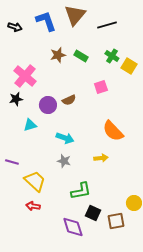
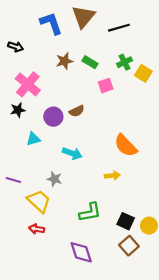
black arrow: (15, 27) -> (16, 47), moved
green cross: (112, 56) -> (125, 62), turned 32
pink square: (101, 87) -> (106, 86), moved
gray star: (64, 161) -> (54, 179), moved
black square: (93, 213) -> (126, 221), moved
brown square: (116, 221) -> (129, 246), turned -30

